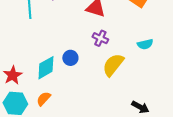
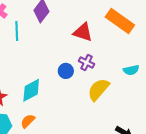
blue circle: (70, 58) -> (66, 71), moved

